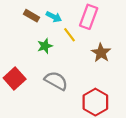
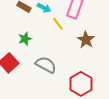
green star: (45, 46) -> (25, 39), moved

